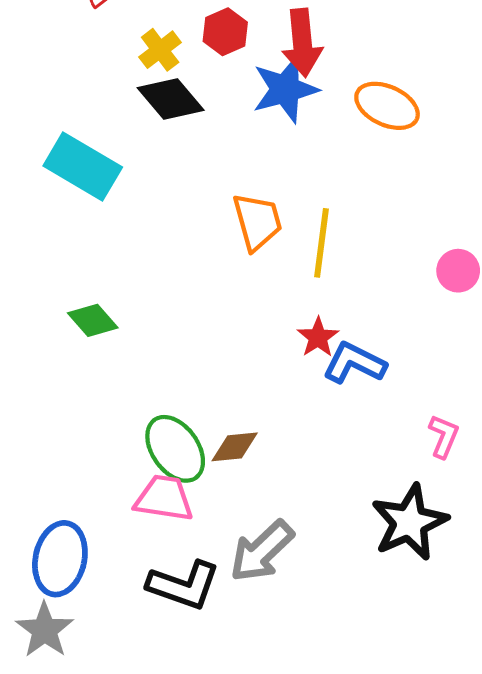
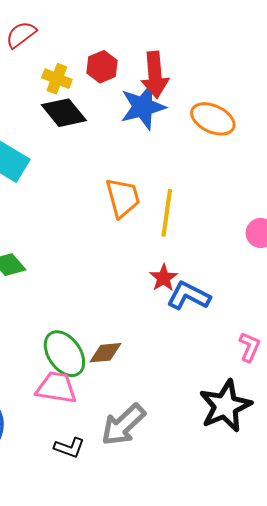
yellow cross: (160, 50) -> (57, 79), turned -32
black L-shape: (184, 585) -> (69, 448), size x0.6

